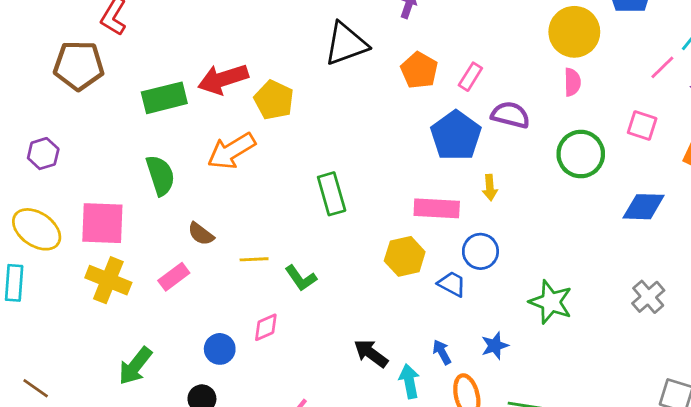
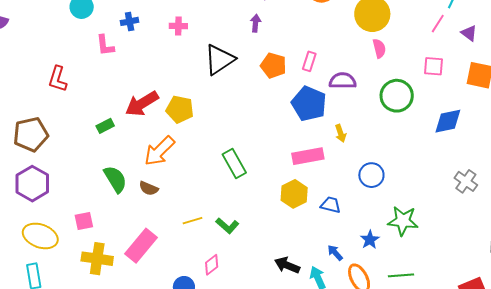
brown pentagon: (79, 65) -> (31, 134), moved
green rectangle: (164, 98) -> (105, 126), size x0.6
purple hexagon: (43, 154) -> (32, 184), size x1.6
pink square: (102, 223) -> (84, 221), size x0.6
brown semicircle: (201, 234) -> (149, 188), moved
blue circle: (480, 251) -> (371, 175), moved
pink rectangle: (174, 277) -> (141, 246), size x1.6
green star: (551, 302) -> (403, 221), moved

